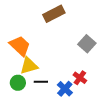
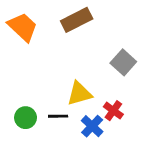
orange trapezoid: (20, 46) -> (23, 27), moved
yellow triangle: (29, 66) -> (79, 94), moved

